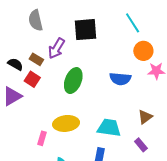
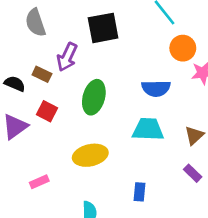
red square: (32, 79) -> (47, 111), moved
cyan trapezoid: (109, 128) -> (148, 129), moved
pink rectangle: (42, 138) -> (39, 182), moved, turned 56

